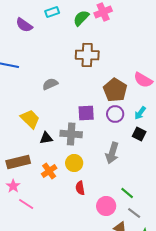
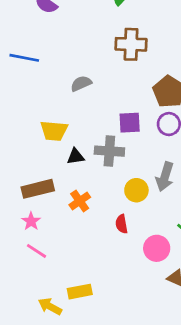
yellow trapezoid: (30, 119) -> (54, 131), turned 140
yellow circle: (74, 163) -> (136, 190), moved
pink line: (26, 204) -> (36, 251), moved

